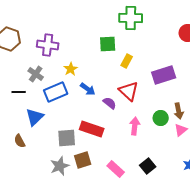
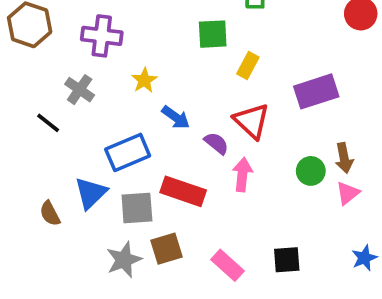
black line: (19, 92) -> (48, 123), turned 40
blue rectangle: (56, 92) -> (128, 152), moved
blue triangle: (35, 117) -> (91, 193), moved
pink arrow: (135, 126) -> (242, 175), moved
black square: (148, 166) -> (287, 260), turned 35

